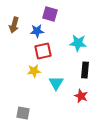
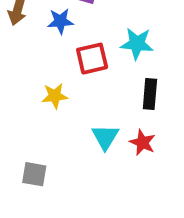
red square: (43, 51) -> (92, 59), moved
cyan triangle: (56, 83) -> (105, 137), moved

